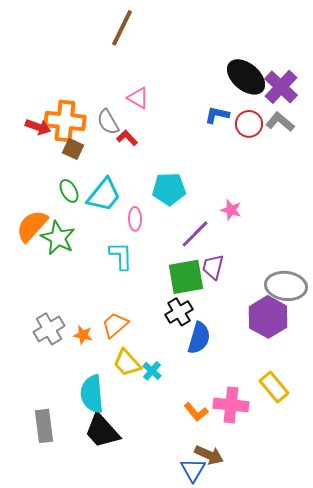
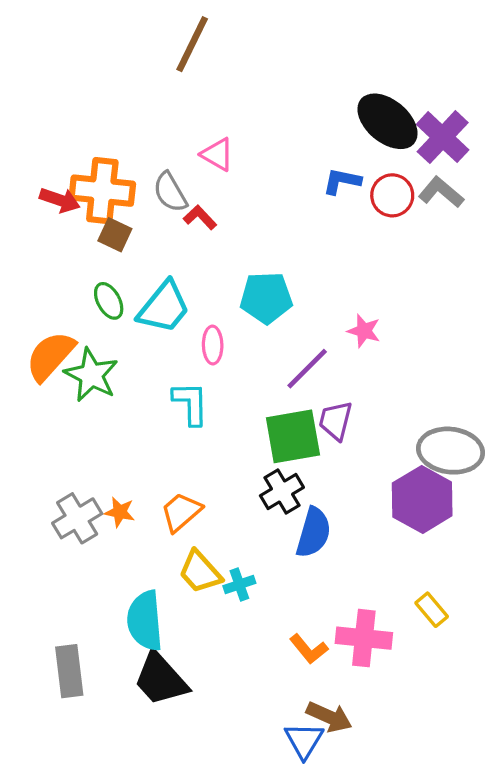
orange star: (83, 335) -> (120, 512), moved
cyan cross: (152, 371) -> (239, 584), turned 30
yellow rectangle: (274, 387) -> (432, 610), size x0.7

